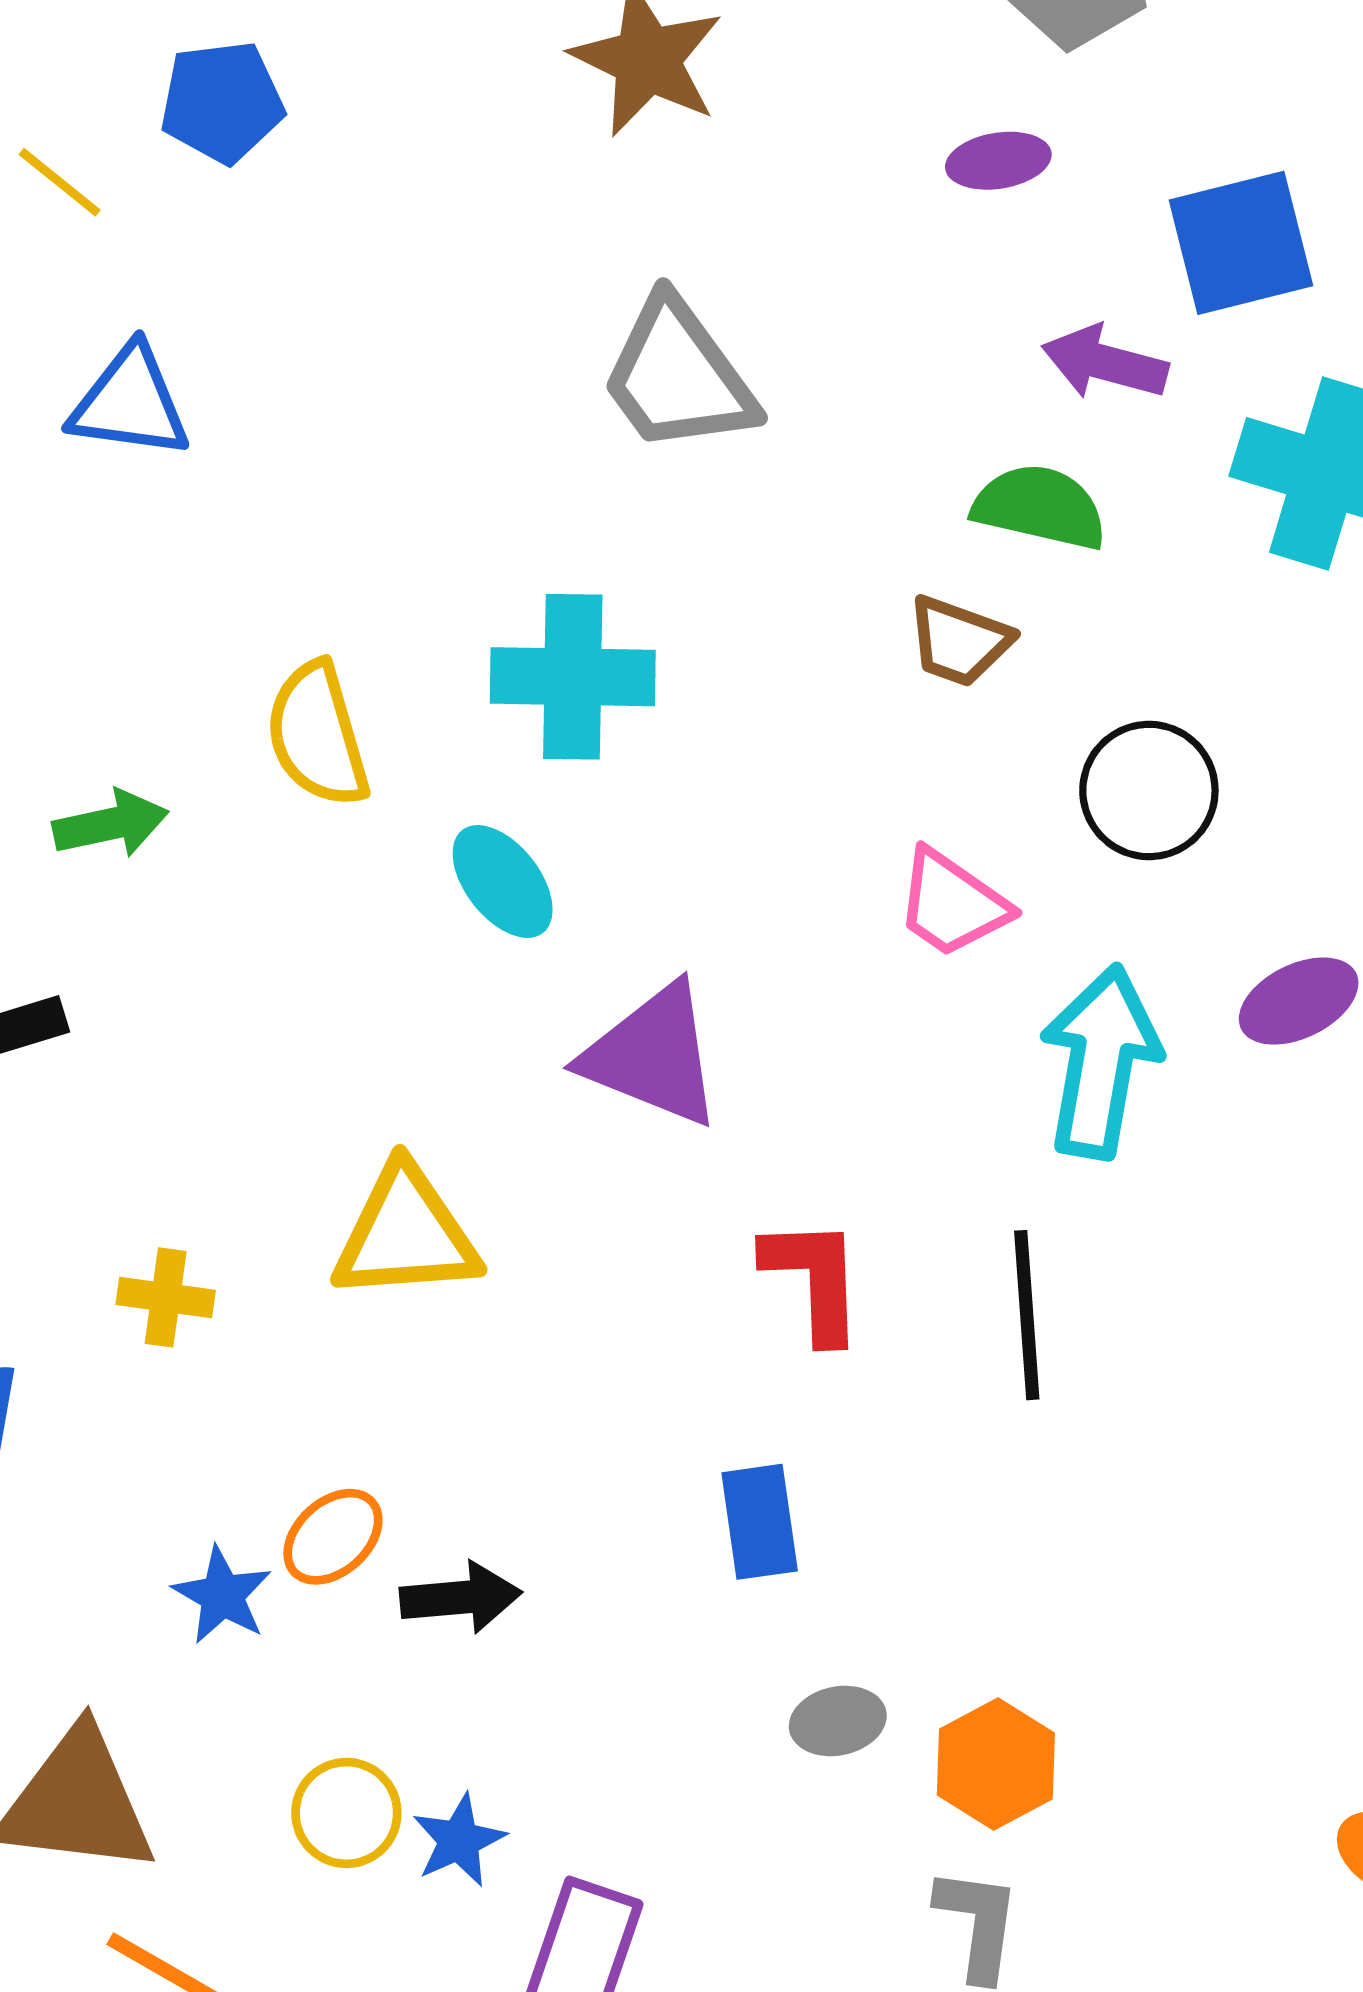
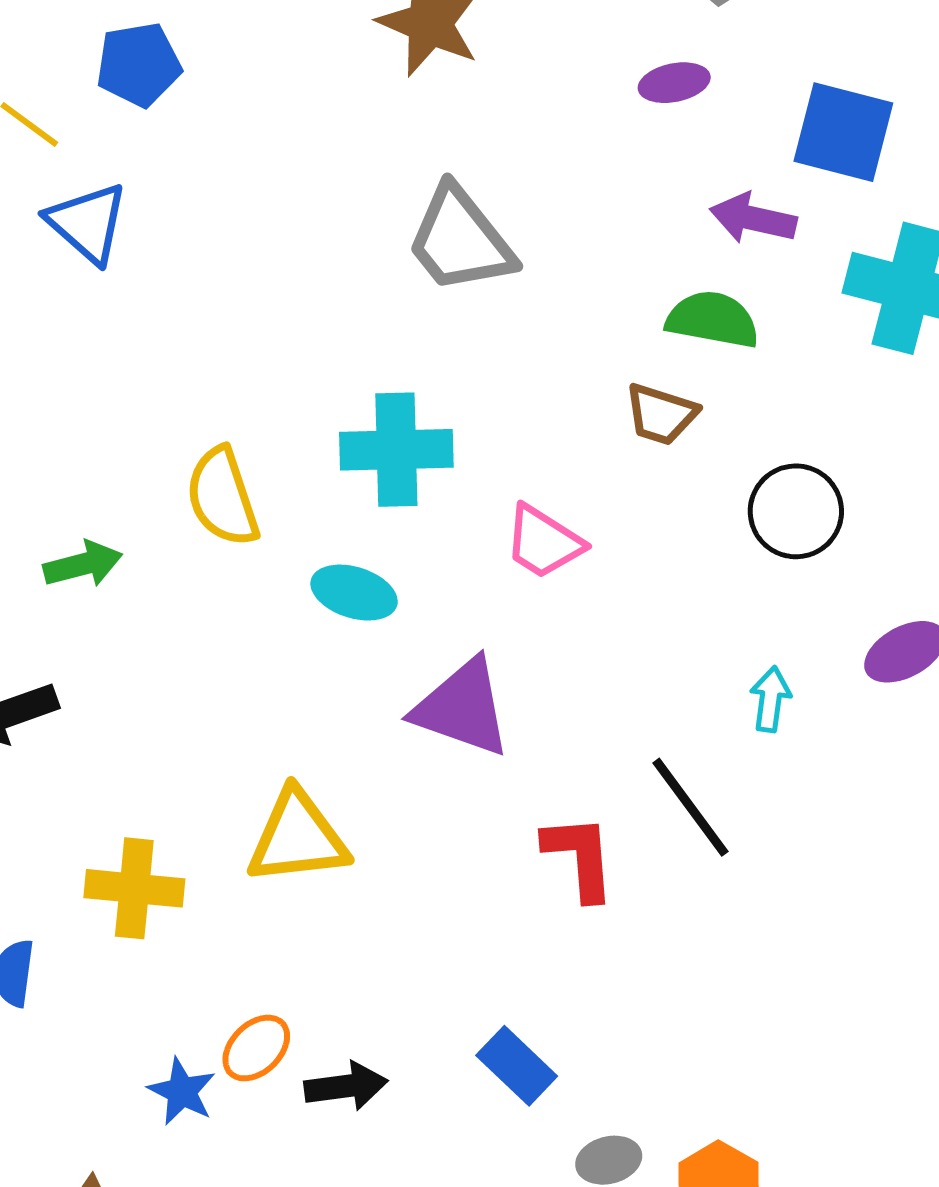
blue square: (1241, 243) -> (843, 132), turned 31
blue triangle: (130, 403) -> (87, 223), moved, turned 36
cyan ellipse: (503, 882) -> (354, 593), turned -32
pink trapezoid: (952, 904) -> (544, 542), moved
cyan arrow: (1100, 1062) -> (770, 699), size x0.5
yellow cross: (166, 1297) -> (134, 888), size x1.5
black line: (1027, 1315) -> (690, 807), moved, turned -30
blue rectangle: (760, 1522) -> (517, 1066), moved, turned -36

